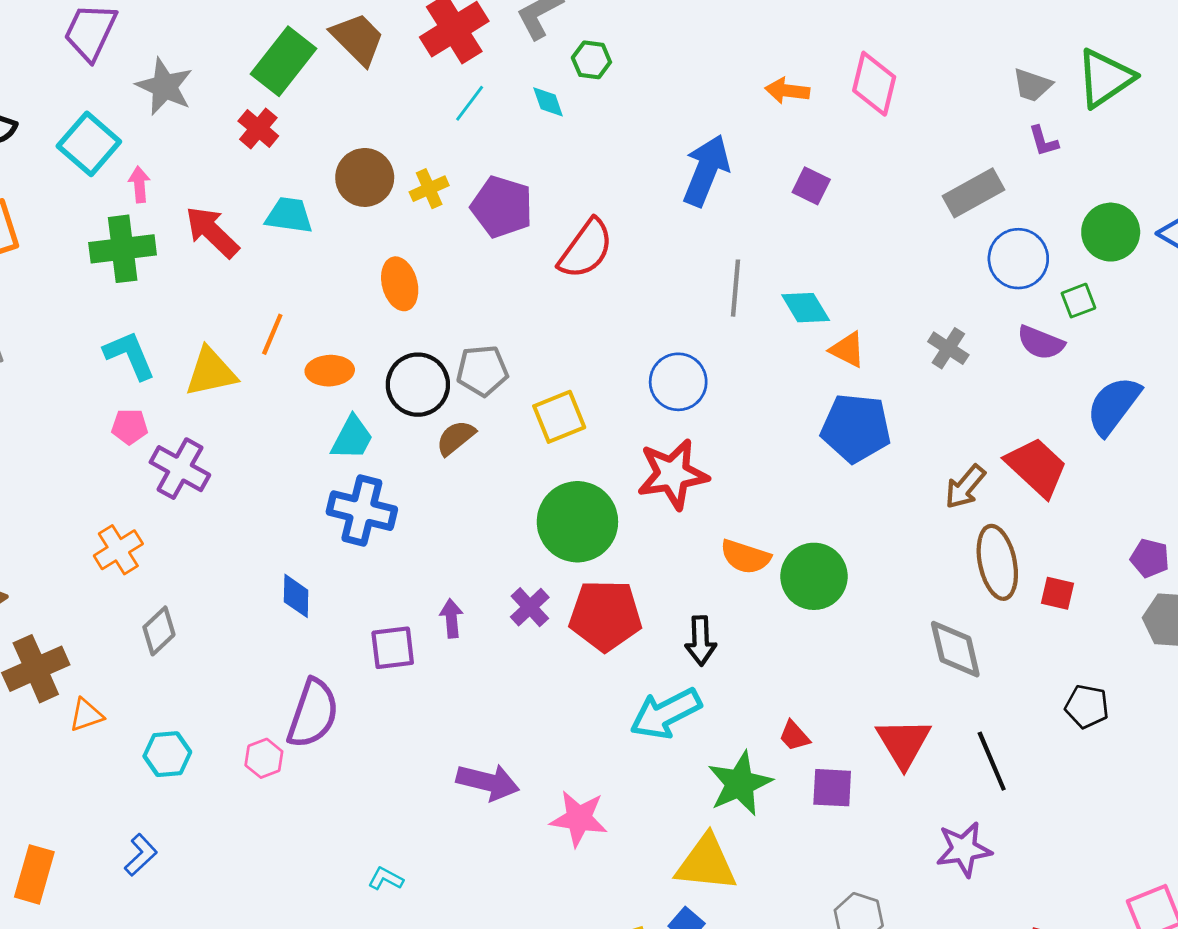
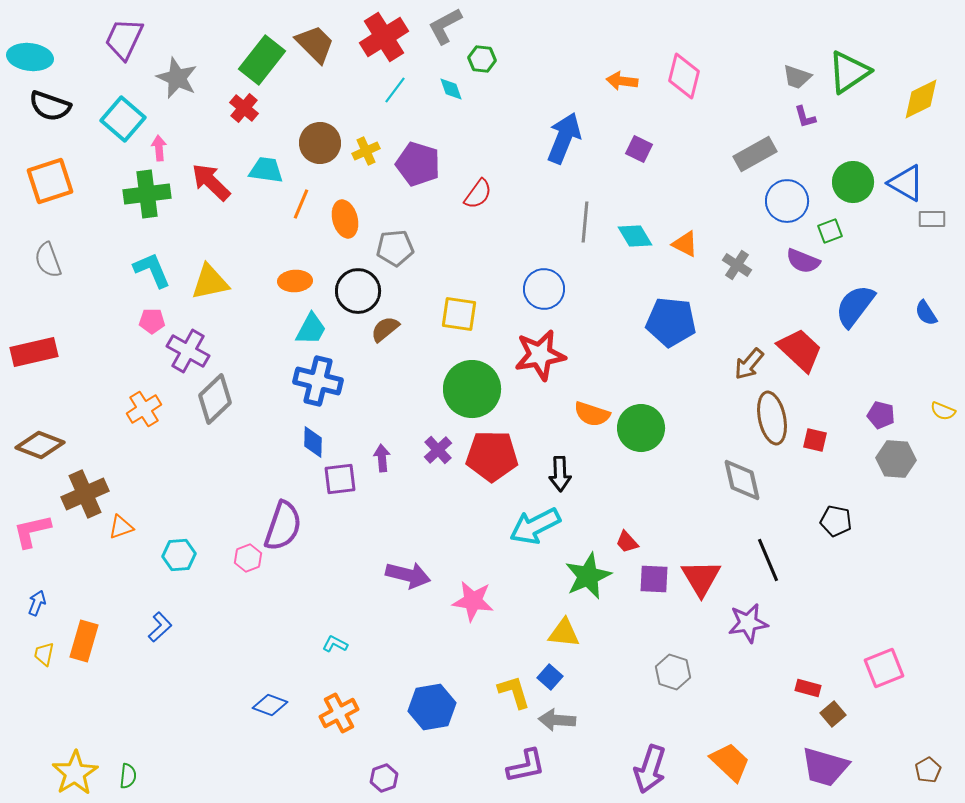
red semicircle: (586, 249) -> (478, 194), size x0.7
orange line: (272, 334) -> (301, 204), moved
orange triangle: (848, 350) -> (685, 244), moved
gray pentagon: (482, 371) -> (395, 248), moved
yellow square: (559, 417) -> (459, 314), turned 30
blue diamond: (296, 596) -> (313, 442), moved
gray diamond: (159, 631) -> (215, 399), moved, size x1.4
red triangle: (904, 743) -> (701, 578), moved
yellow triangle: (706, 863) -> (564, 633), size x0.7

